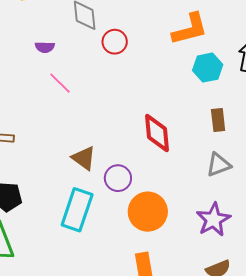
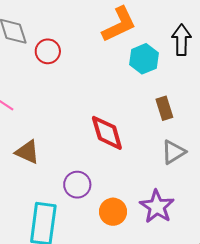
brown triangle: (84, 158) -> (27, 152), moved
orange circle: (148, 212) -> (113, 212), size x0.7
purple star: (213, 220) -> (157, 207), moved

